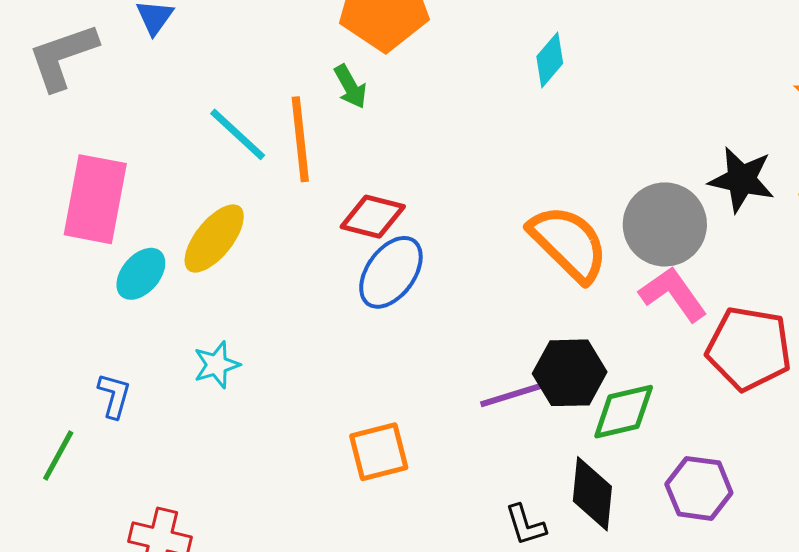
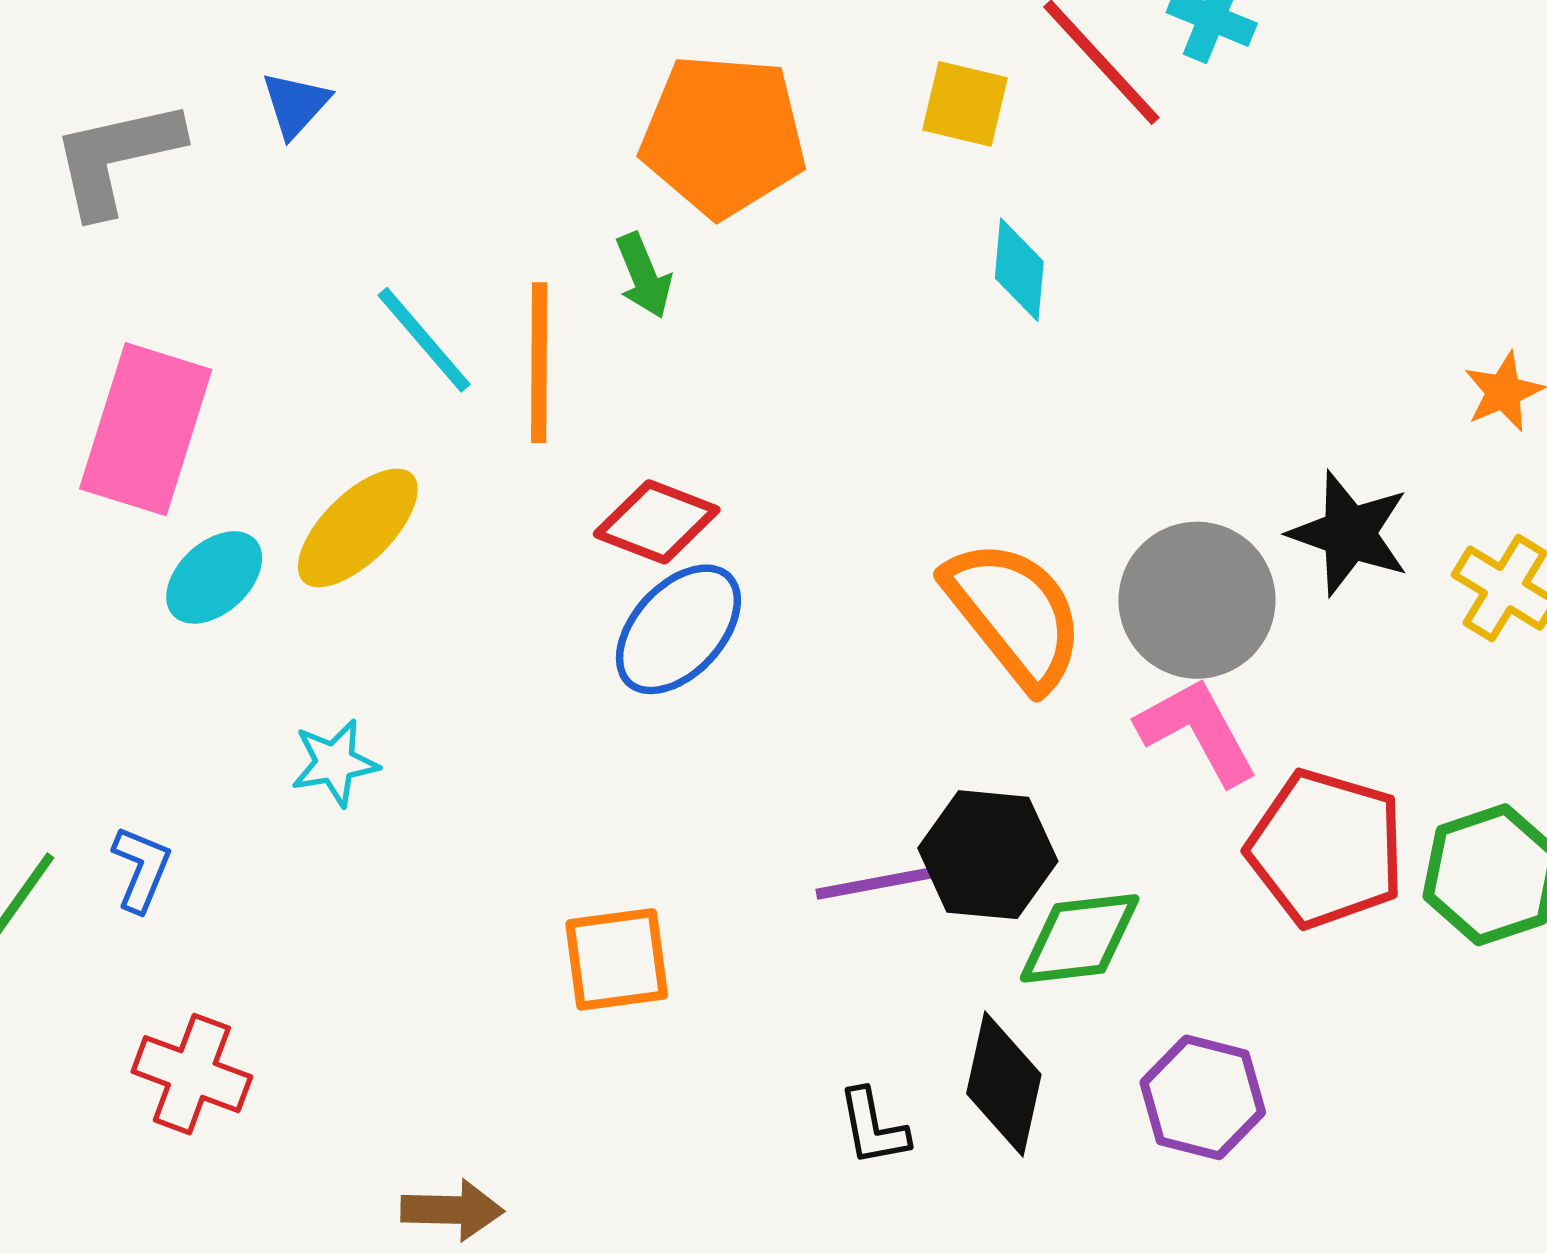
cyan diamond: (550, 60) -> (1019, 270), turned -42
blue L-shape: (114, 396) -> (141, 869), moved

